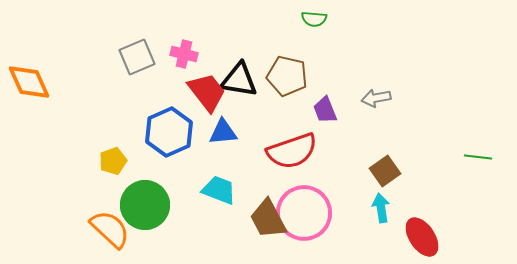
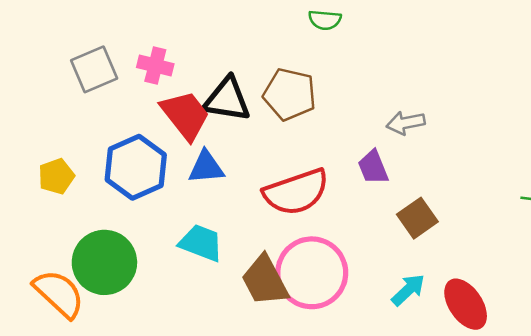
purple trapezoid: (325, 110) -> (373, 167), moved
yellow pentagon: (113, 161) -> (56, 176), moved
cyan arrow: (381, 208) -> (408, 290), moved, turned 56

